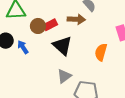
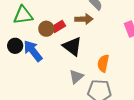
blue arrow: (23, 47) -> (33, 51), size x1.6
orange semicircle: (101, 52) -> (103, 63), moved

